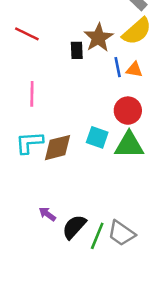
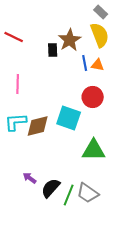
yellow semicircle: (137, 31) -> (100, 35), turned -70
cyan square: (97, 137) -> (69, 118), size x1.4
green triangle: (129, 145) -> (94, 150), moved

